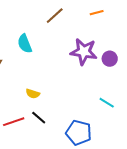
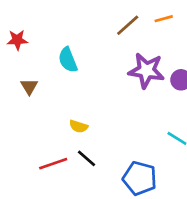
brown line: (55, 16) -> (128, 25), moved

